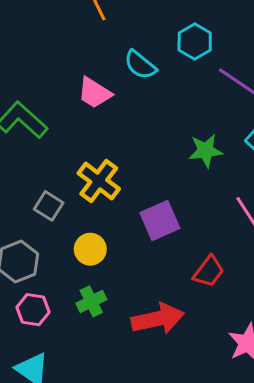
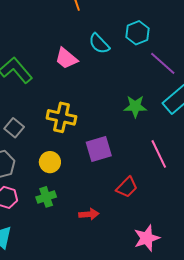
yellow cross: (99, 181) -> (61, 117), turned -32
gray square: (49, 206) -> (14, 128), moved
red arrow: (158, 319) -> (89, 214), size x0.6

